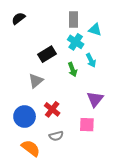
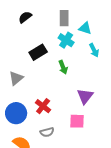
black semicircle: (18, 18) -> (25, 17), moved
cyan arrow: (91, 60) -> (94, 50), moved
gray triangle: (36, 81) -> (16, 78), moved

